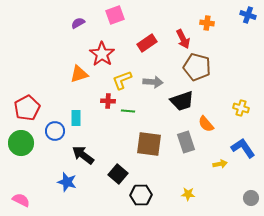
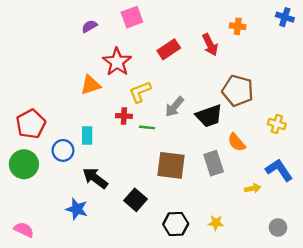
brown pentagon: (197, 67) -> (238, 91), moved
gray arrow: (153, 82) -> (174, 107), moved, turned 126
black hexagon: (141, 195) -> (176, 224), moved
gray circle: (251, 198) -> (278, 227), moved

